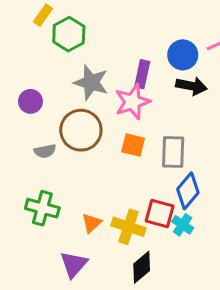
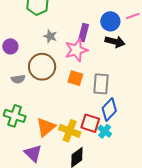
gray star: (91, 82) -> (50, 36), size x0.6
orange triangle: (91, 223) -> (46, 127), size x1.5
purple triangle: (74, 264) -> (33, 153), turned -30

